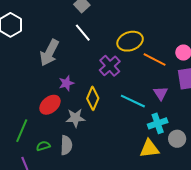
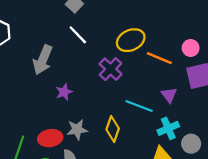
yellow diamond: (93, 98) -> (113, 129), moved
red ellipse: (50, 105) -> (50, 138), moved, turned 35

